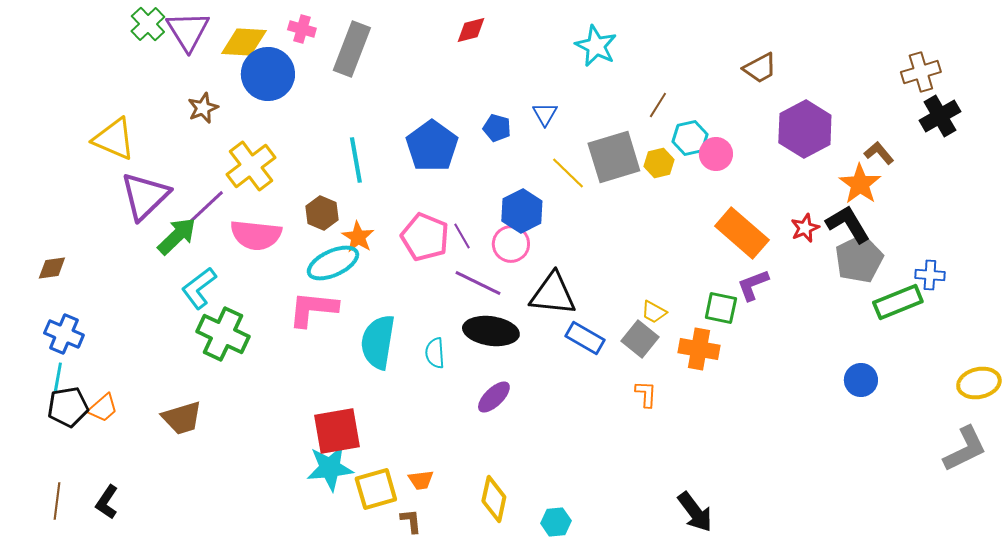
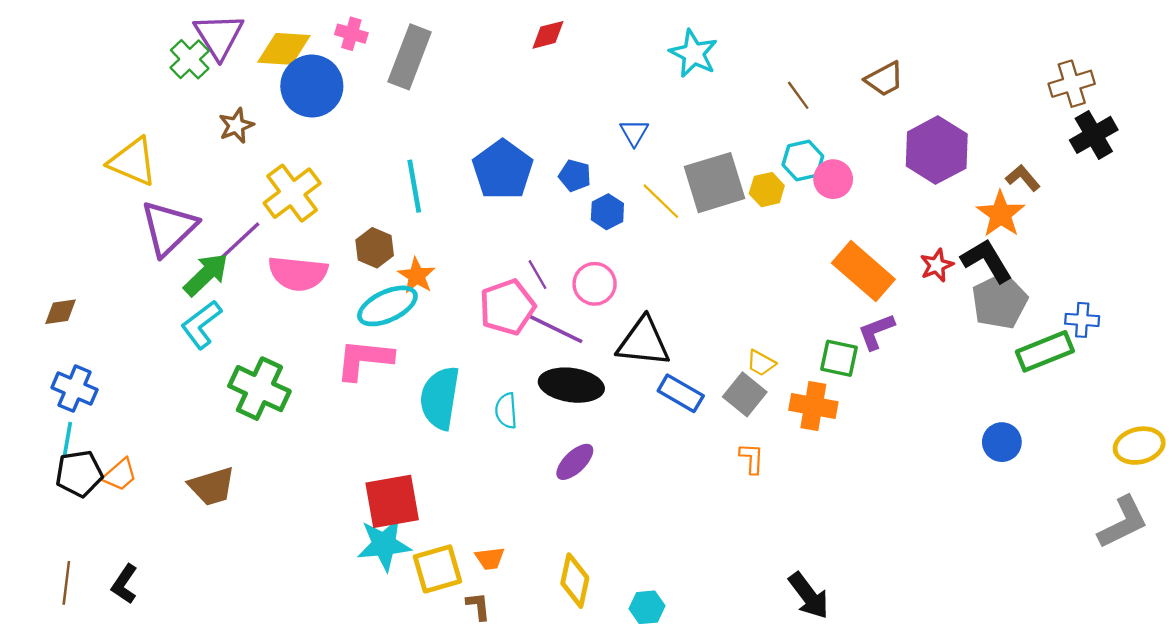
green cross: (148, 24) -> (190, 59), moved
brown line: (658, 105) -> (798, 95), moved, turned -68
blue pentagon: (497, 128) -> (575, 176), moved
blue hexagon: (522, 211) -> (607, 212), moved, size x0.7
pink pentagon: (425, 237) -> (507, 307), moved, turned 30
cyan L-shape: (199, 288) -> (201, 325), moved

